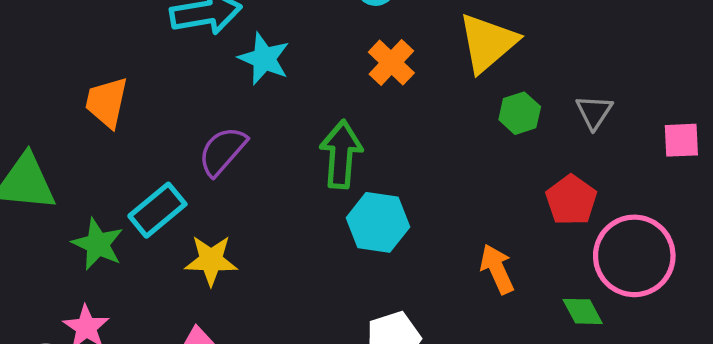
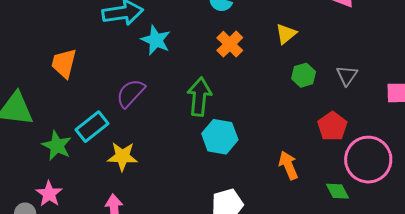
yellow triangle: (488, 43) -> (286, 34), size x0.6

